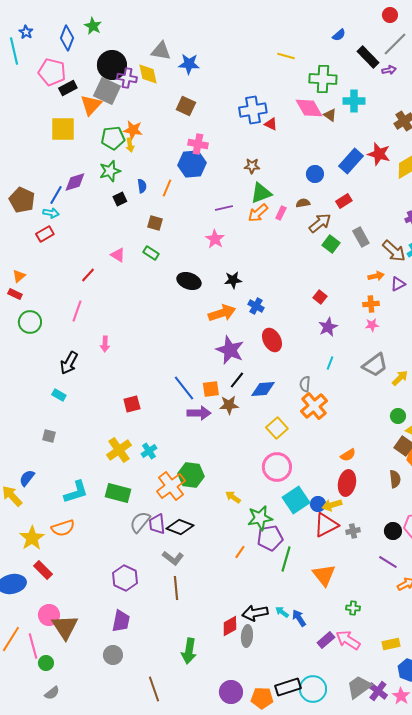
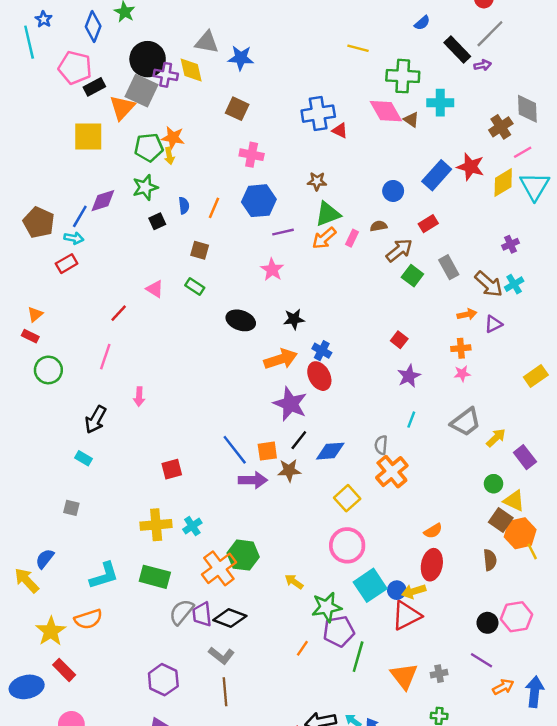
blue hexagon: (192, 164) -> (259, 201), moved
red ellipse: (272, 340) -> (319, 376), moved
yellow cross: (119, 450) -> (156, 525), turned 30
gray cross: (353, 531) -> (439, 674), moved

